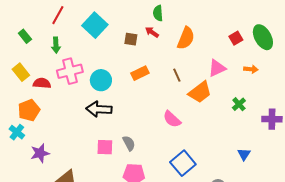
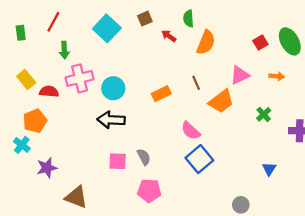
green semicircle: (158, 13) -> (188, 19), moved
red line: (58, 15) -> (53, 22), moved
green rectangle: (25, 36) -> (21, 33), moved, turned 32
brown square: (131, 39) -> (145, 19), moved, turned -32
orange rectangle: (140, 73) -> (161, 94), moved
blue square: (183, 163) -> (199, 159), moved

